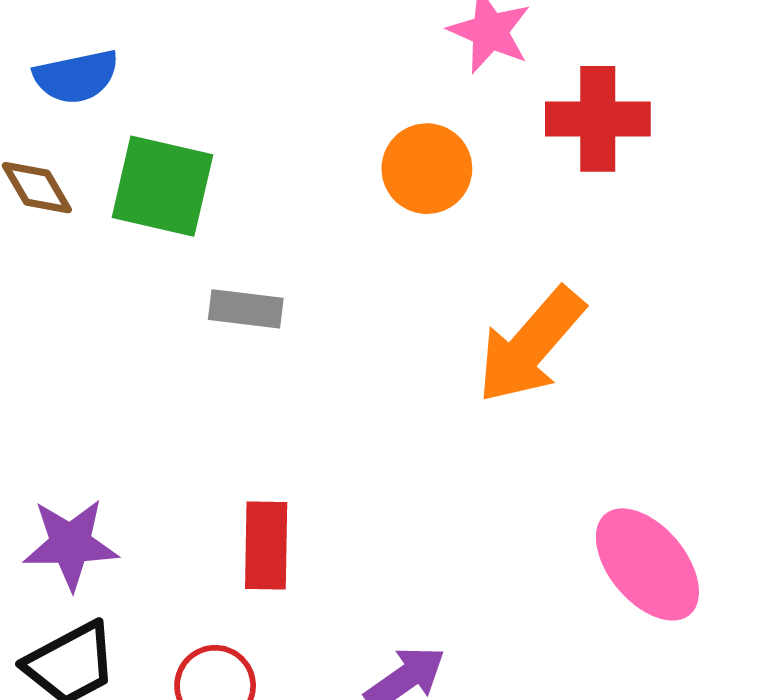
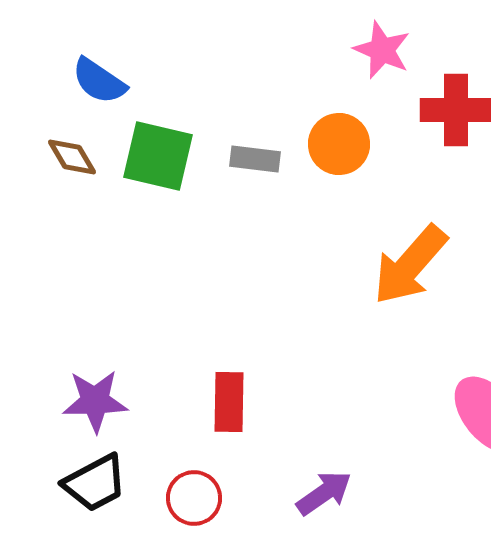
blue semicircle: (76, 77) -> (99, 81), turned 46
gray rectangle: (246, 309) -> (255, 159), moved

